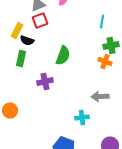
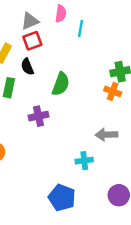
cyan line: (102, 22) -> (81, 28), moved
black semicircle: (27, 40) -> (27, 67), moved, turned 48

